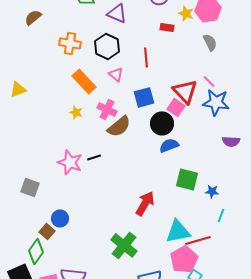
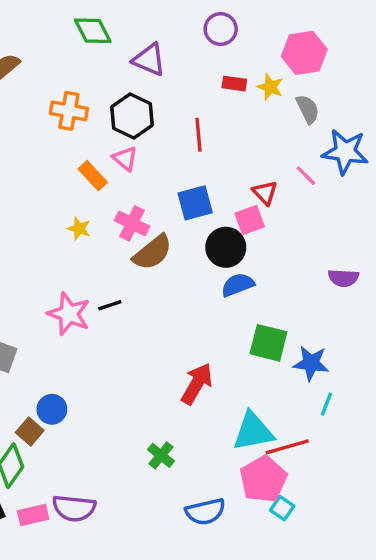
yellow star: (186, 13) -> (270, 87), moved
pink triangle: (116, 74) -> (125, 159), moved
orange rectangle: (84, 81) -> (93, 176), size x0.7
red triangle: (185, 91) -> (265, 193), size x0.6
blue star: (216, 102) -> (345, 152), moved
pink square: (176, 107) -> (250, 220), turned 36
blue star: (212, 191) -> (311, 363), size x1.5
green cross: (124, 245) -> (161, 455), size x0.6

